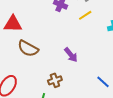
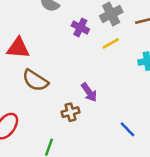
brown cross: (55, 80) -> (70, 112), moved

